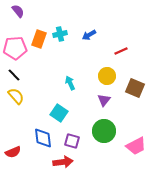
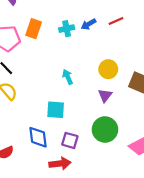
cyan cross: (60, 34) -> (67, 29), moved
red line: (121, 51) -> (116, 21), moved
cyan square: (59, 113) -> (56, 110), turned -30

